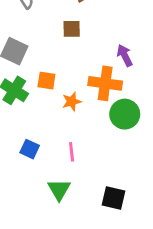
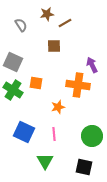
orange star: (72, 102) -> (58, 107), moved
green circle: (125, 114) -> (92, 136), moved
blue square: (30, 149) -> (24, 132), size x1.5

